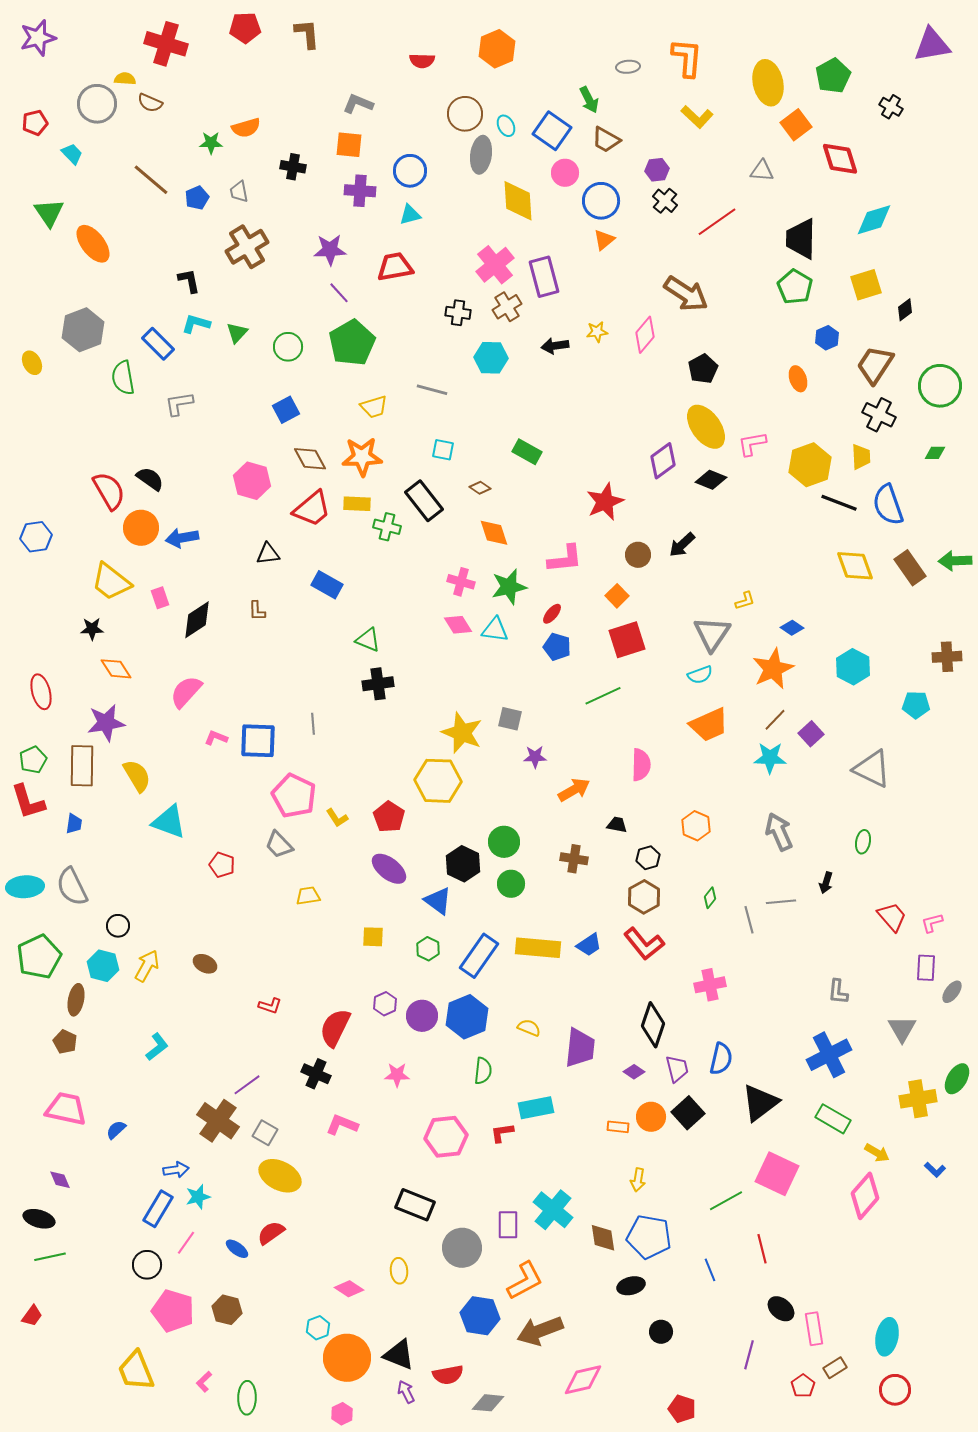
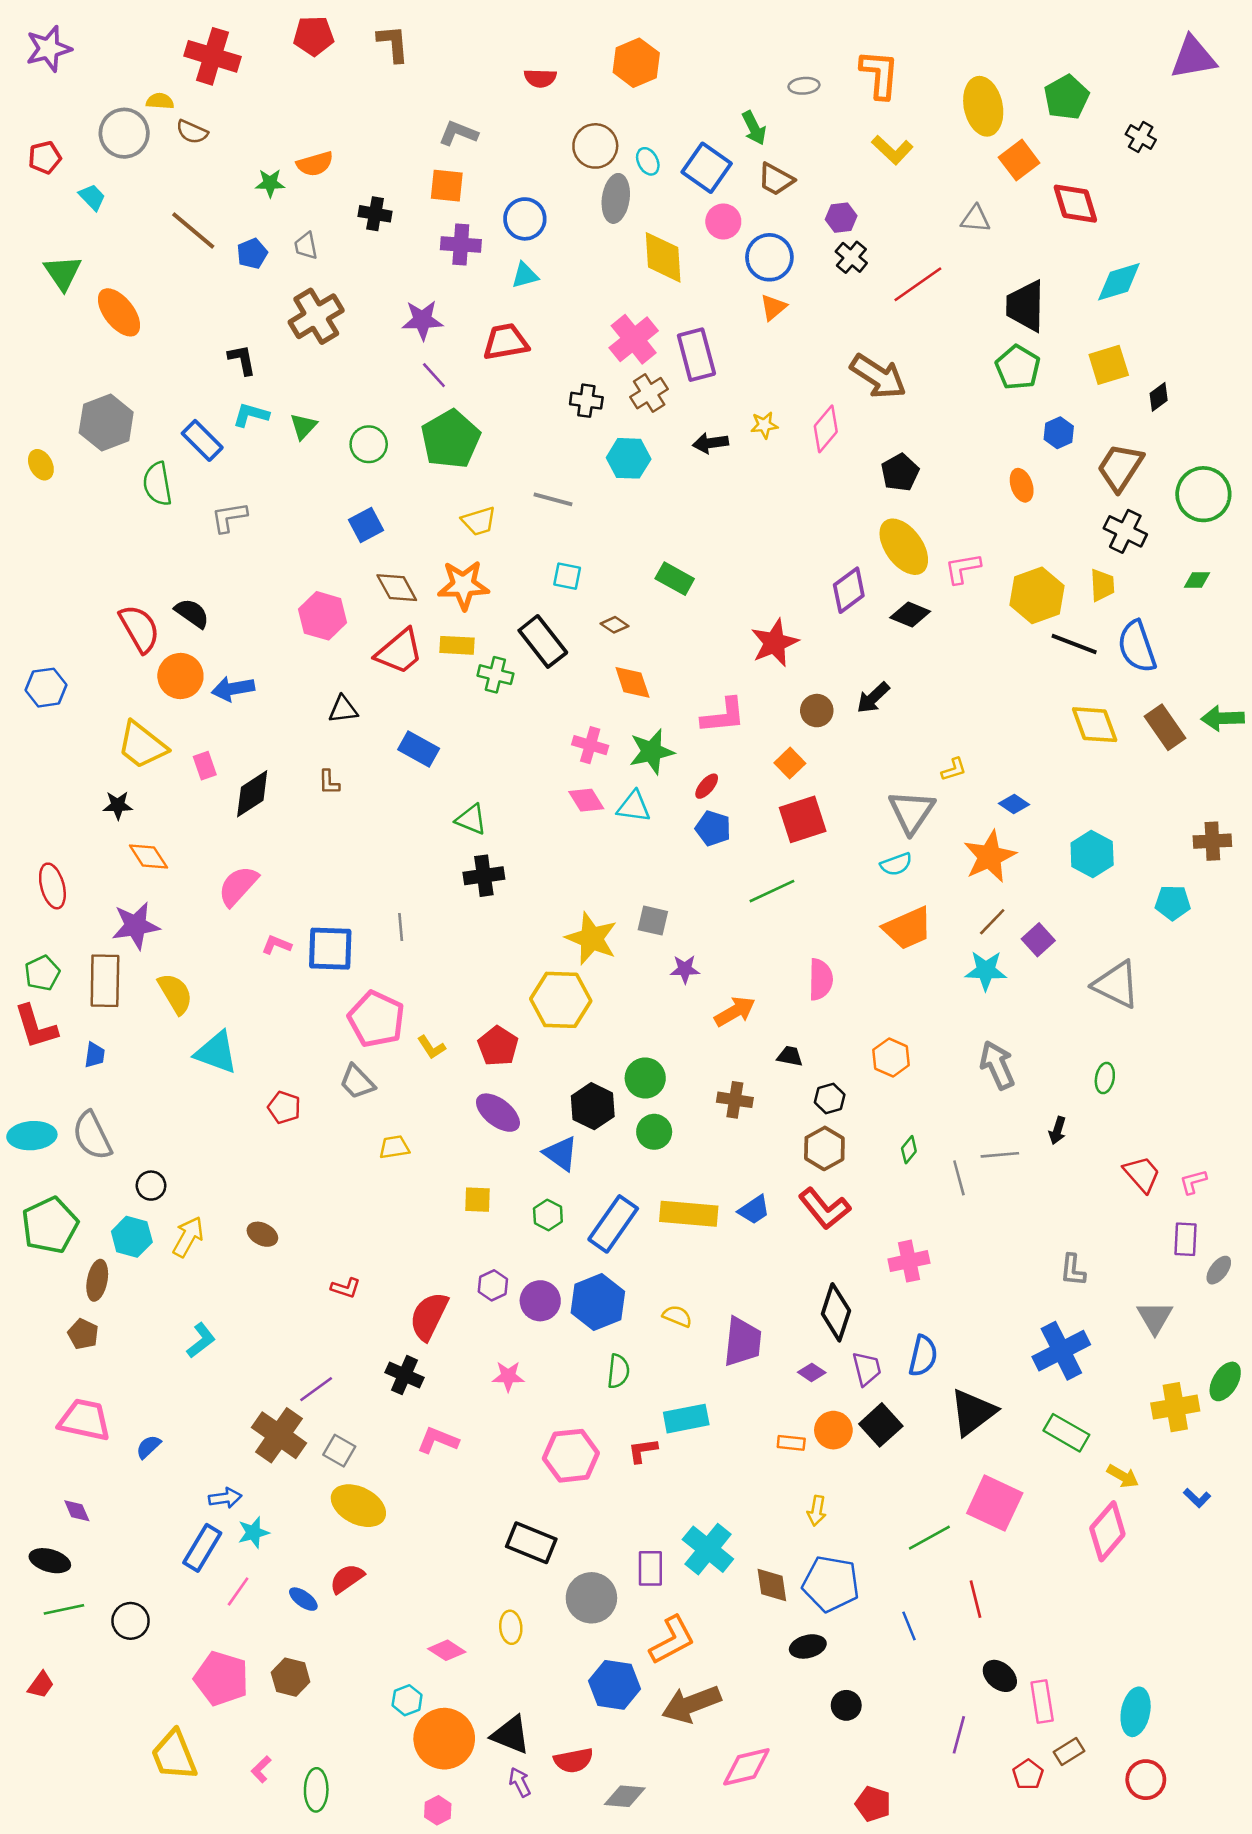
black circle: (147, 1265) -> (131, 1621), moved

